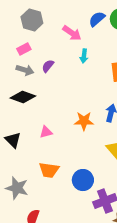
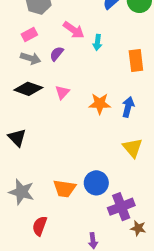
pink arrow: (72, 33) -> (74, 30), moved
orange star: (84, 121) -> (100, 104), moved
pink triangle: (46, 132) -> (62, 92), moved, turned -32
orange trapezoid: (49, 170) -> (65, 189), moved

